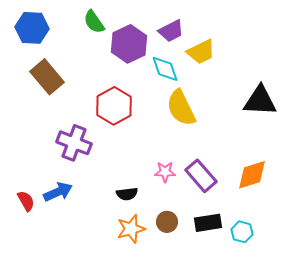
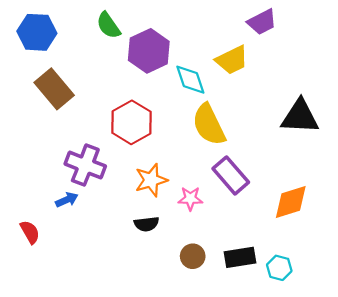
purple trapezoid: (171, 31) -> (262, 22), moved
purple rectangle: (201, 176) -> (231, 175), moved
blue arrow: (58, 192) -> (67, 200), moved, size x0.7
orange star: (131, 229) -> (151, 180), moved

